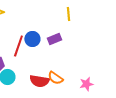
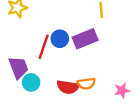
purple rectangle: (54, 39) -> (85, 39), size x1.5
orange semicircle: (55, 78) -> (86, 84), turned -42

